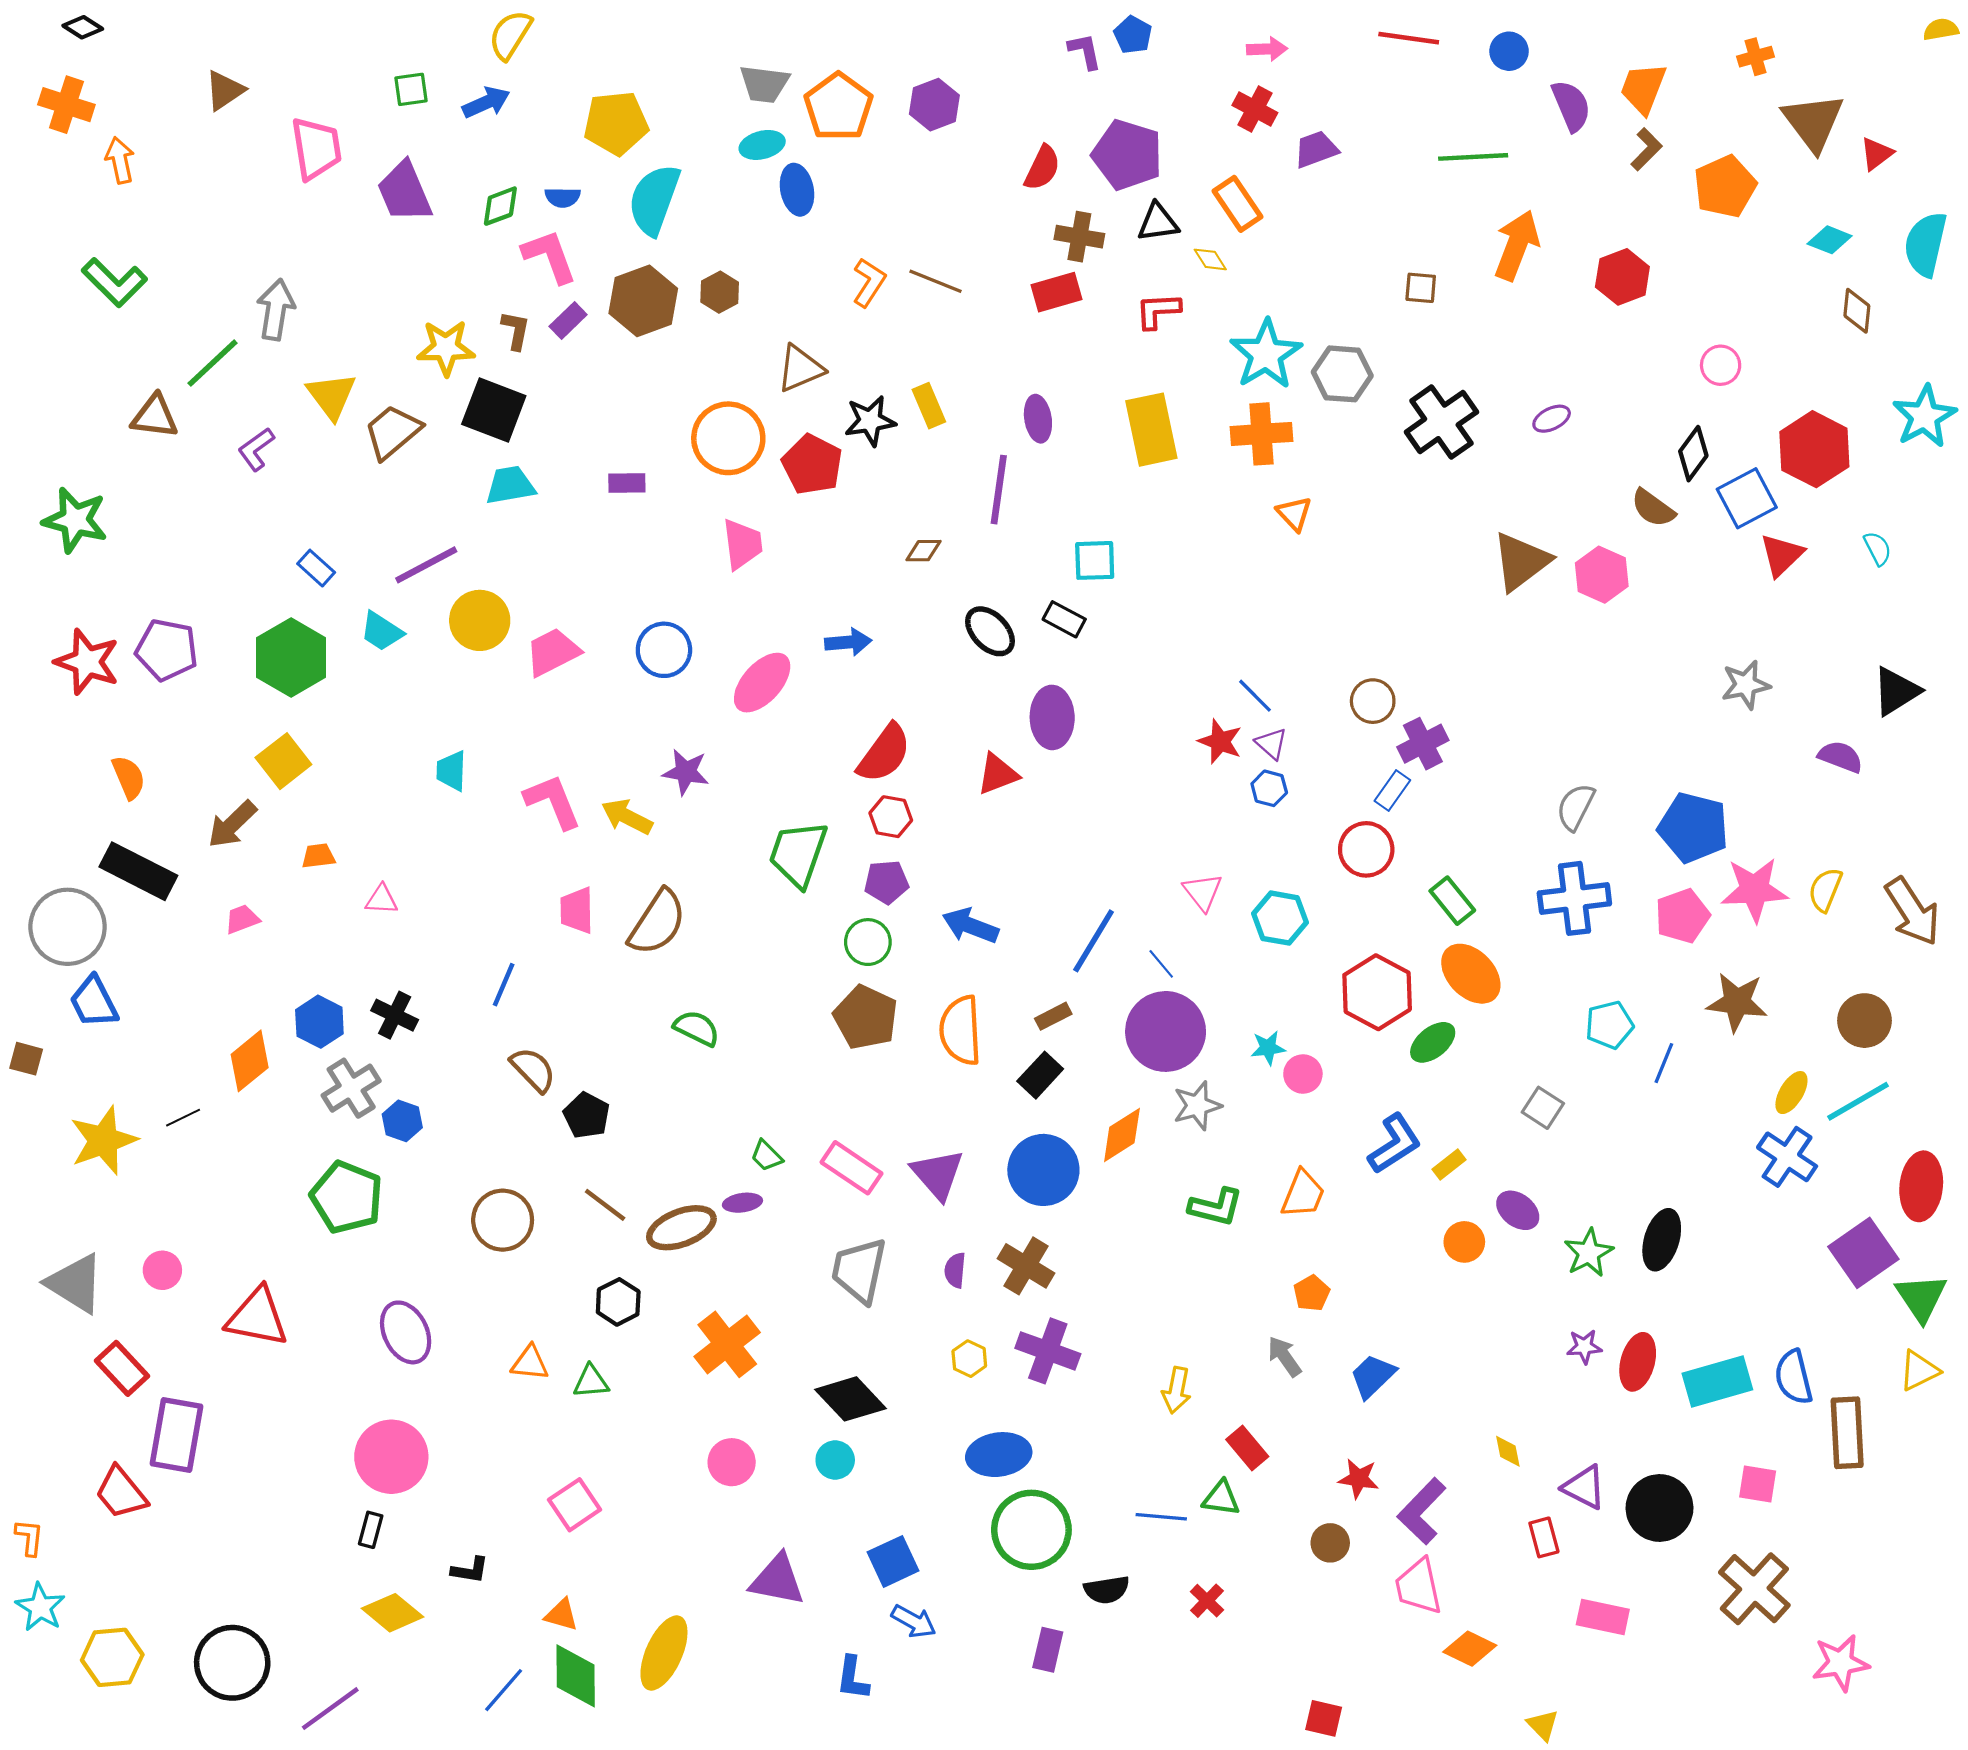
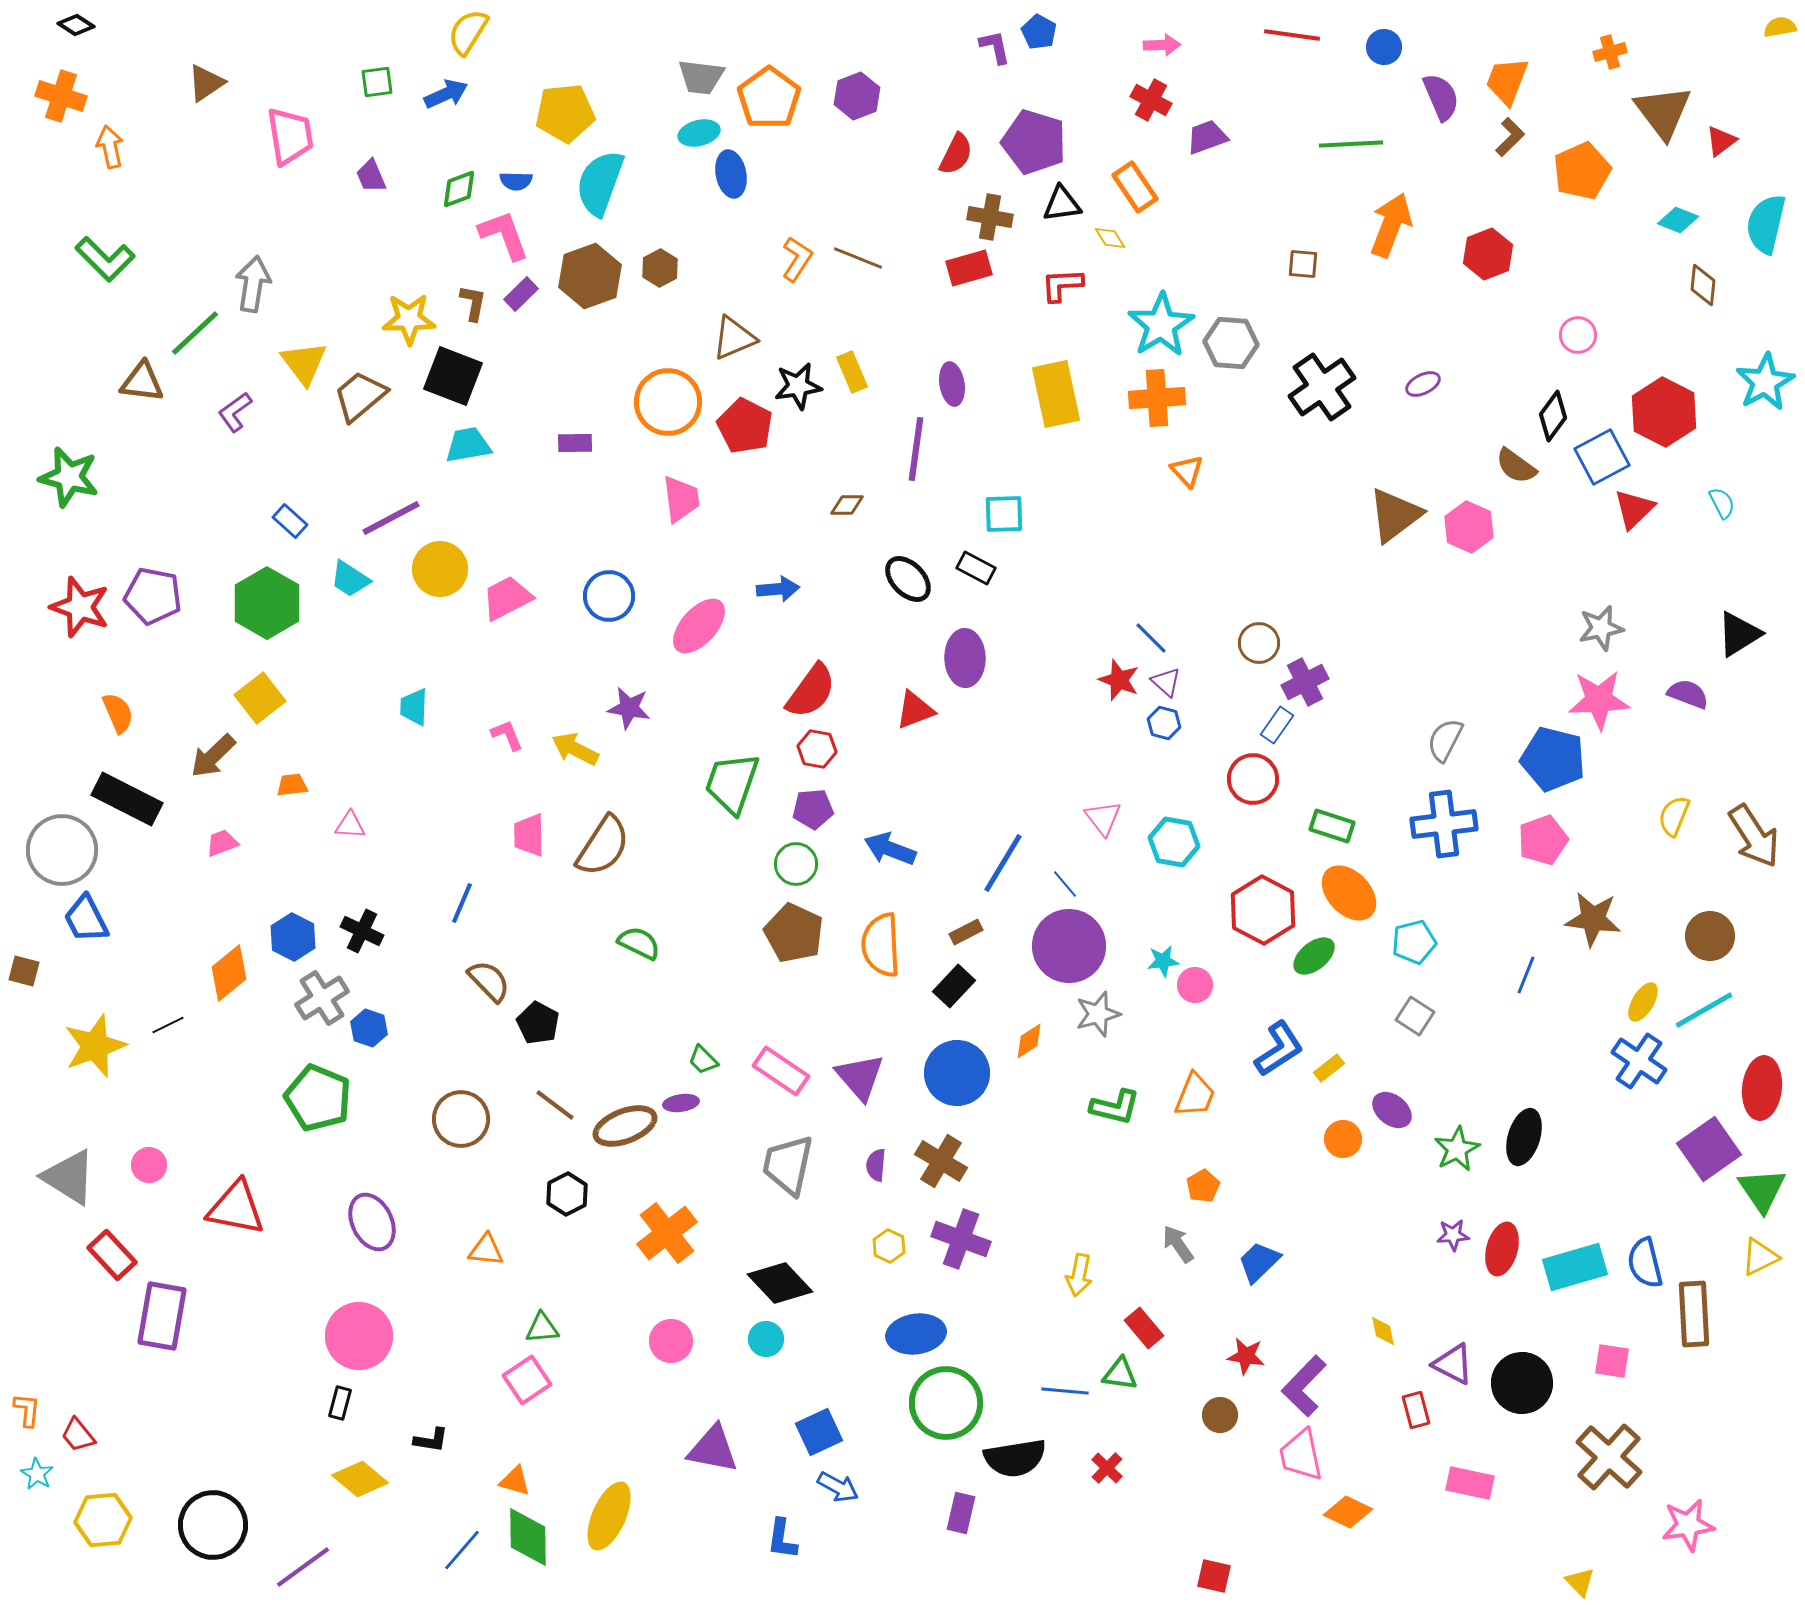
purple trapezoid: (404, 192) -> (371, 176), size x0.6
pink L-shape: (553, 801) -> (507, 735), size x0.6
pink star: (1754, 890) -> (1599, 700), moved
green rectangle: (1452, 901) -> (1332, 826), turned -33
cyan pentagon: (1609, 1025) -> (1414, 942), moved
orange diamond: (1122, 1135) -> (1029, 1041), size x0.7
green triangle: (591, 1381) -> (542, 1328), moved
red trapezoid: (121, 1493) -> (78, 1435), moved, size x0.7
black semicircle: (1107, 1590) -> (1015, 1458), size x1.5
cyan star: (40, 1607) -> (37, 1474), size x0.7
yellow triangle: (1543, 1725) -> (1580, 1582), moved

